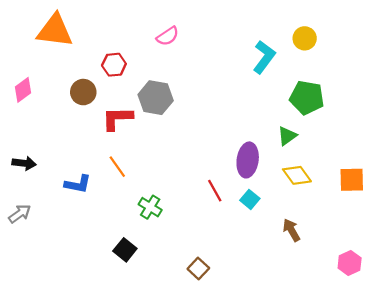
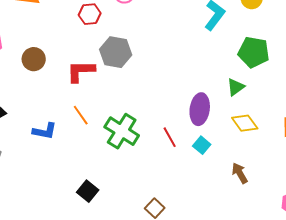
red hexagon: (114, 65) -> (90, 14), moved
brown circle: (83, 92) -> (34, 59), moved
green cross: (150, 207) -> (122, 131), moved, size x1.6

